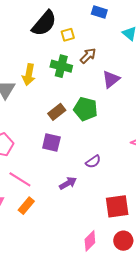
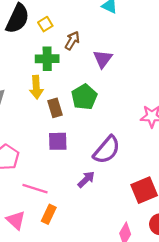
yellow arrow: (29, 75) -> (36, 87), moved
green pentagon: (85, 109) -> (84, 97), turned -30
brown rectangle: (57, 112) -> (55, 108), turned -54
purple semicircle: (93, 162) -> (107, 150), size x1.8

